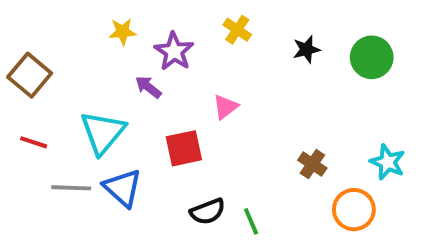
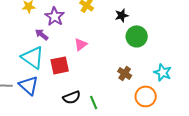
green circle: (372, 57) -> (137, 36), moved
cyan triangle: (103, 132) -> (33, 57), moved, turned -35

